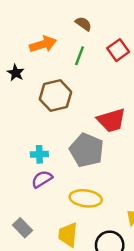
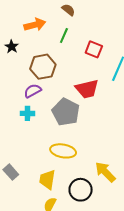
red square: (118, 50) -> (94, 49), moved, turned -36
purple semicircle: (42, 179) -> (33, 91), moved

